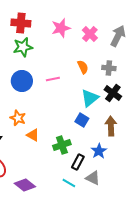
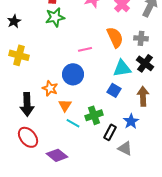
orange semicircle: (83, 67) -> (115, 37), size x1.5
blue circle: (22, 81) -> (73, 74), moved
cyan triangle: (90, 98) -> (122, 68), turned 30
orange triangle: (33, 135) -> (65, 105), turned 32
cyan line: (69, 183) -> (73, 123), moved

